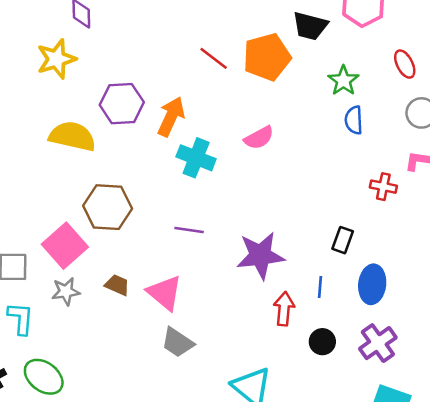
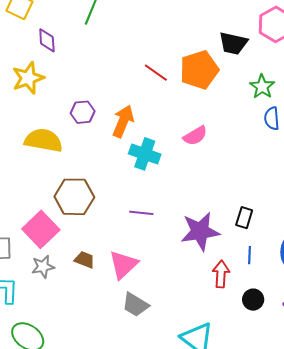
purple hexagon: (122, 104) -> (83, 112), size x0.7
black rectangle: (343, 240) -> (244, 218), moved
pink triangle: (165, 293) -> (123, 265), turned 40

